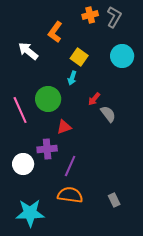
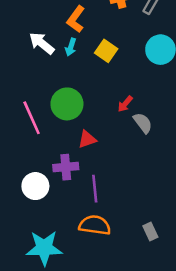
cyan arrow: (72, 78) -> (71, 47), moved
purple line: (70, 166) -> (95, 189), turned -30

